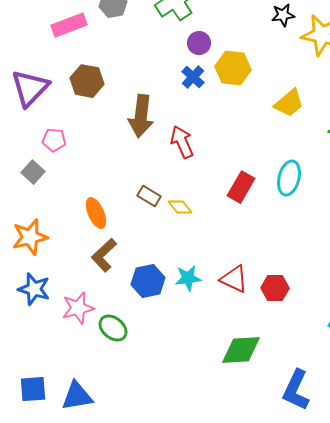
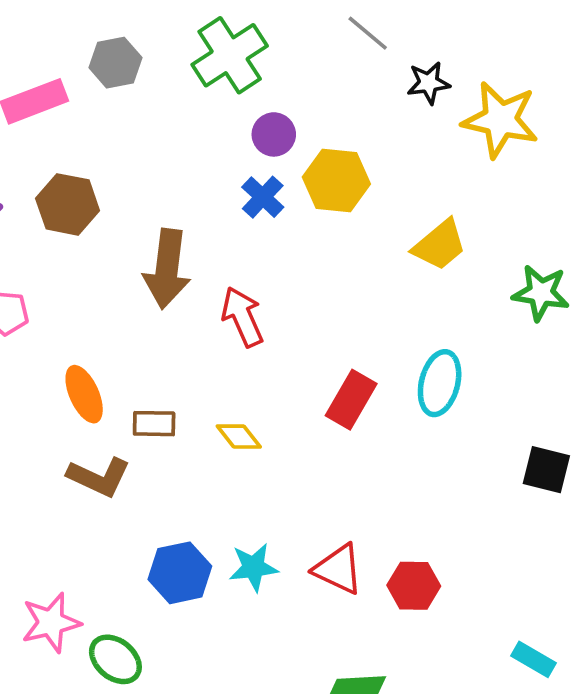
brown rectangle: (149, 196) -> (154, 424), moved, turned -30
orange ellipse: (96, 213) -> (84, 394), moved
brown L-shape: (104, 255) -> (99, 477), moved, turned -112

